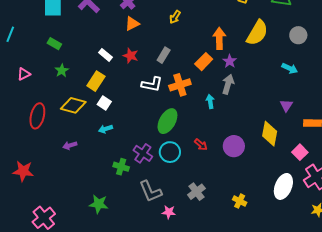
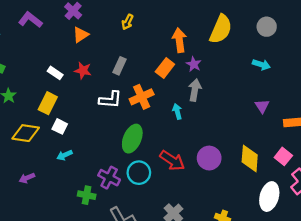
yellow diamond: (270, 134) -> (250, 158), moved
red arrow: (201, 145) -> (172, 160), size x1.6

